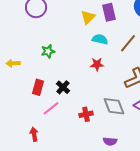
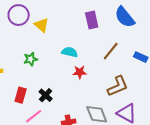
yellow triangle: (88, 17) -> (42, 25), moved, turned -35
cyan semicircle: (100, 39) -> (70, 52), moved

